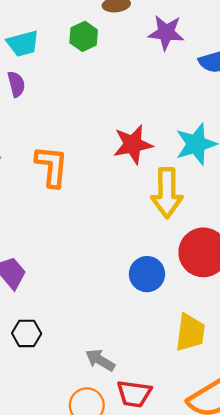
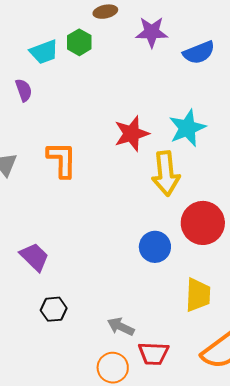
cyan trapezoid: (23, 43) -> (44, 52), moved

